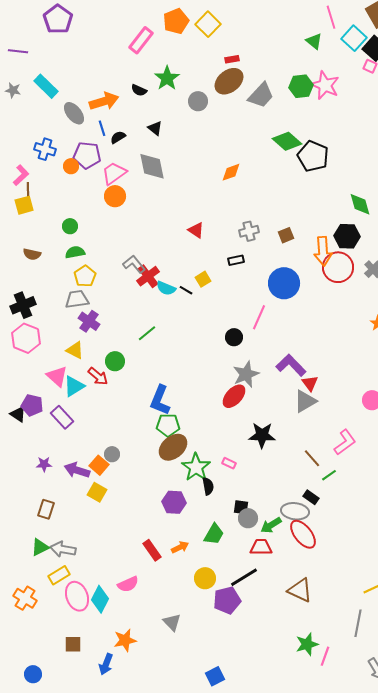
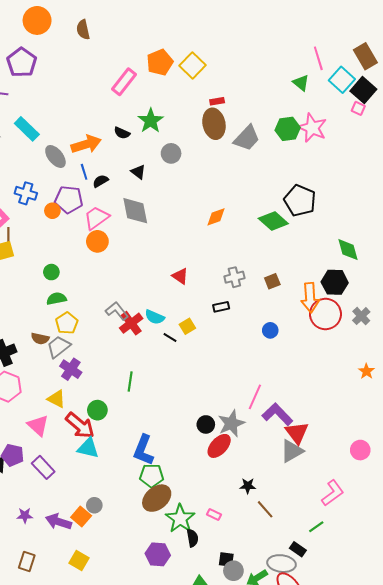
purple pentagon: (58, 19) -> (22, 62), moved
brown ellipse: (229, 81) -> (214, 124), turned -64
gray circle: (198, 101) -> (171, 153), moved
green diamond: (287, 141) -> (273, 221), moved
brown semicircle: (32, 254) -> (40, 339), moved
blue circle: (284, 283) -> (270, 330), size x0.5
cyan semicircle: (166, 288) -> (155, 317), moved
gray trapezoid: (77, 299) -> (59, 347), turned -30
pink line: (259, 317) -> (255, 397), moved
green line: (147, 333) -> (130, 382), turned -42
black circle: (234, 337) -> (206, 424), moved
red arrow: (98, 376) -> (80, 425), size x1.4
red triangle: (310, 383) -> (297, 433), size x1.4
cyan triangle: (74, 386) -> (88, 448), moved, turned 45
black star: (262, 435) -> (248, 486), size x0.6
brown line: (312, 458) -> (265, 509), moved
yellow square: (97, 492) -> (79, 560), moved

